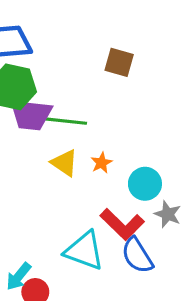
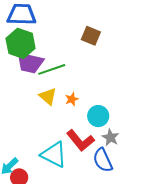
green line: (65, 121) -> (52, 69), turned -32
blue semicircle: (137, 255) -> (103, 160), moved

